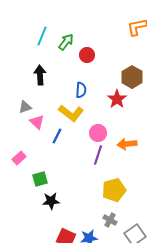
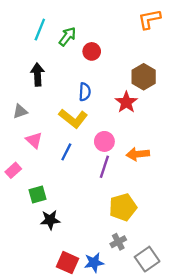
pink triangle: (37, 122) -> (34, 140), moved
blue line: (57, 136) -> (66, 152), moved
gray cross: (110, 220) -> (118, 242), turned 32

